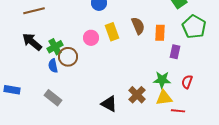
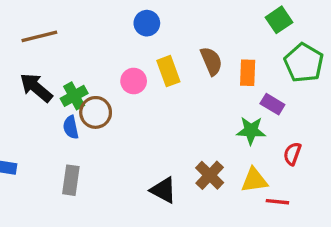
purple rectangle: (175, 52) -> (272, 104), turned -72
green star: (162, 80) -> (251, 131), moved
gray rectangle: (53, 98) -> (71, 180), turned 60

